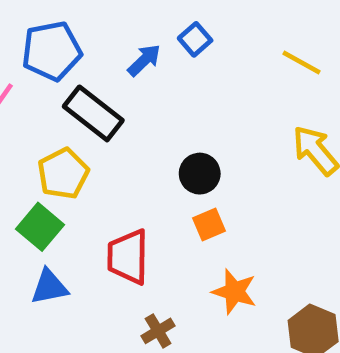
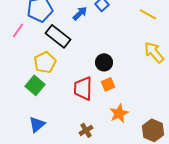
red trapezoid: (128, 257) -> (83, 88), moved
blue triangle: (49, 287) -> (37, 124), moved, turned -30
orange star: (234, 292) -> (119, 113), turned 30

